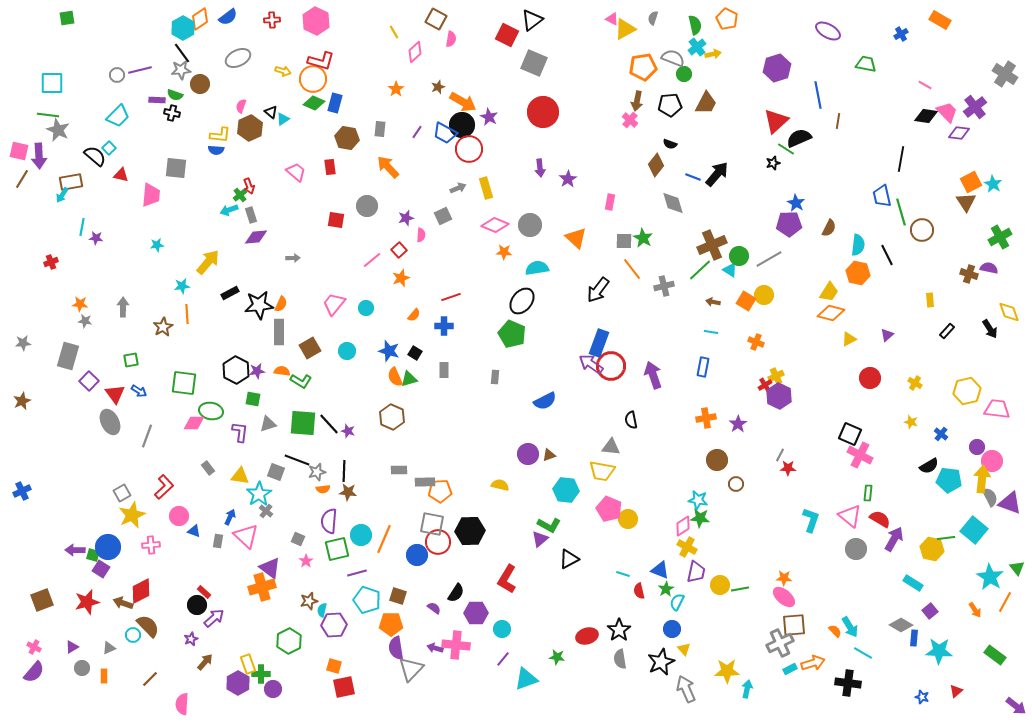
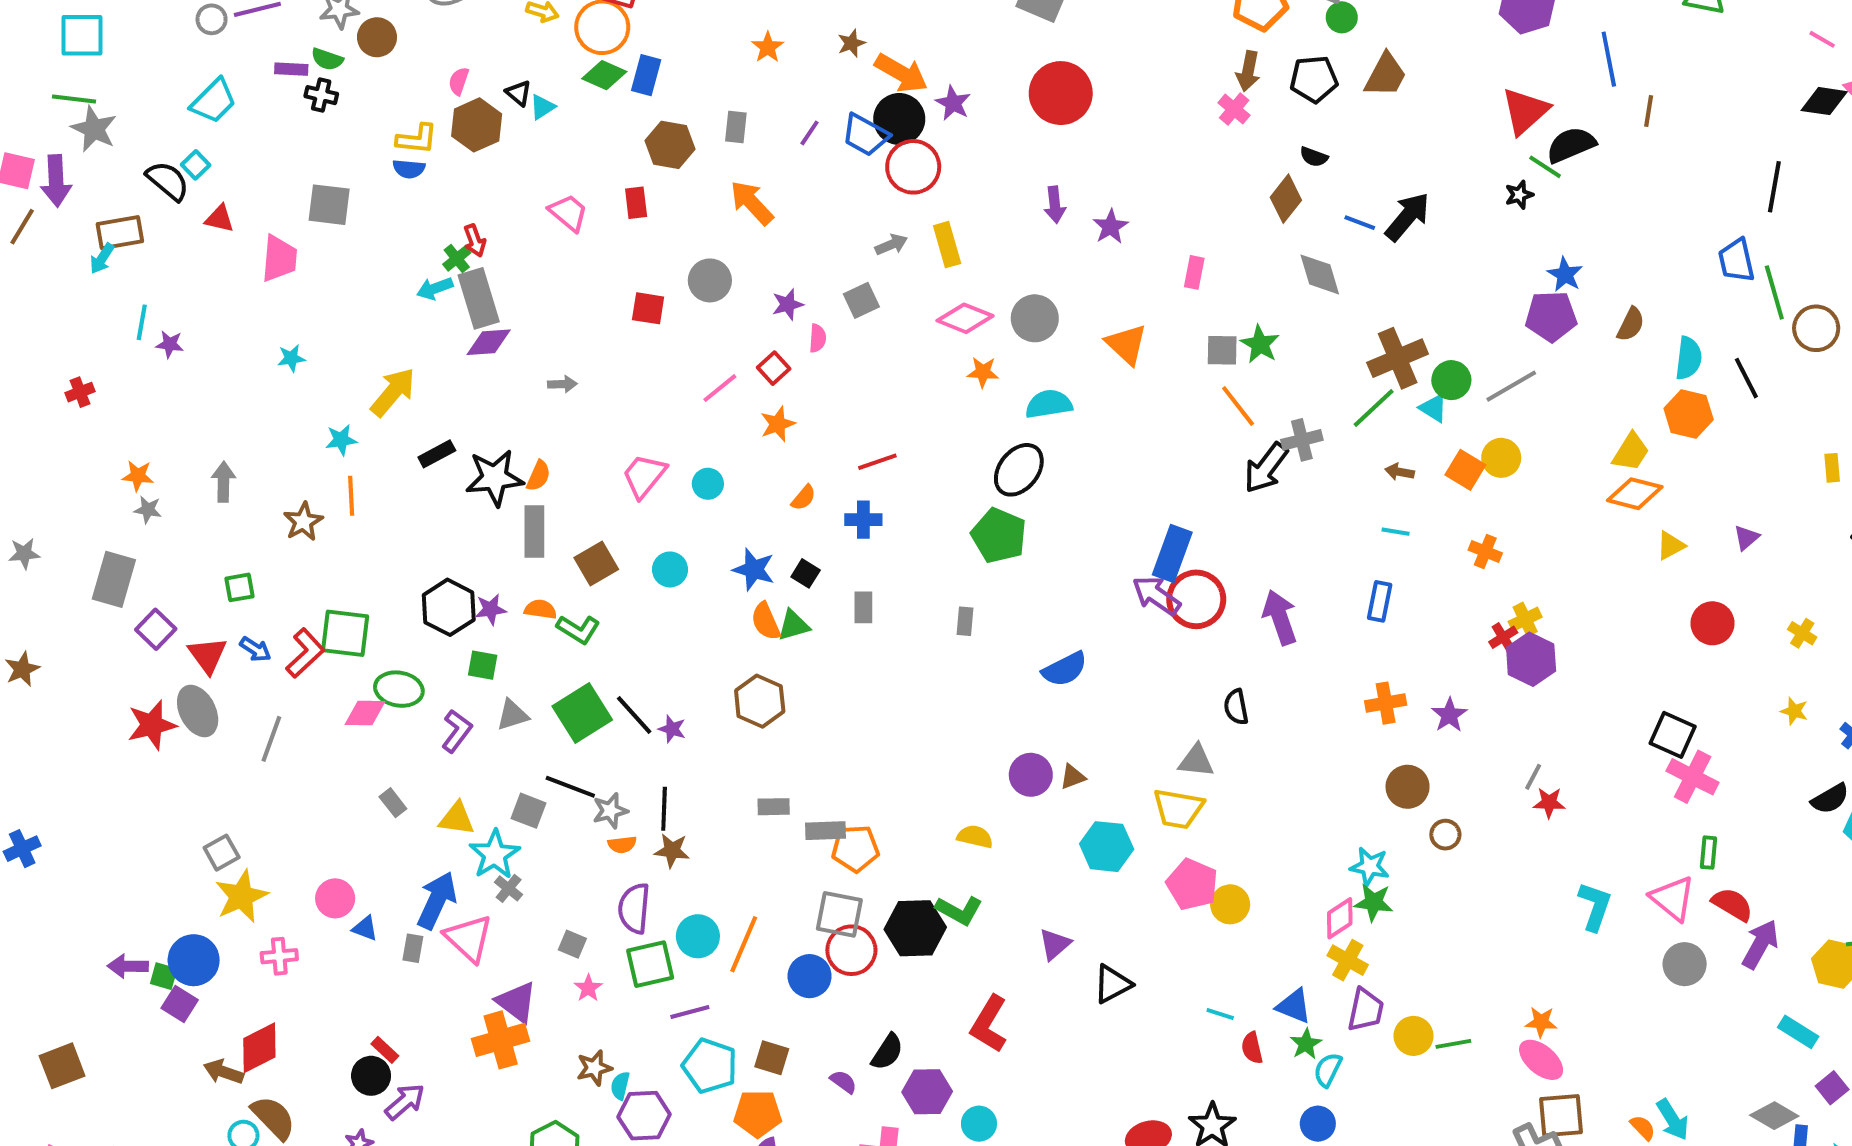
gray rectangle: (251, 215) -> (479, 298), size x1.8
black arrow: (598, 290) -> (1266, 468), moved
green square: (303, 423) -> (582, 713), turned -36
purple L-shape: (240, 432) -> (457, 731), turned 30
red L-shape: (164, 487) -> (305, 653), moved
blue arrow: (230, 517) -> (437, 900), size x1.8
green L-shape: (549, 525) -> (959, 910), moved
red star: (87, 602) -> (152, 725), moved

